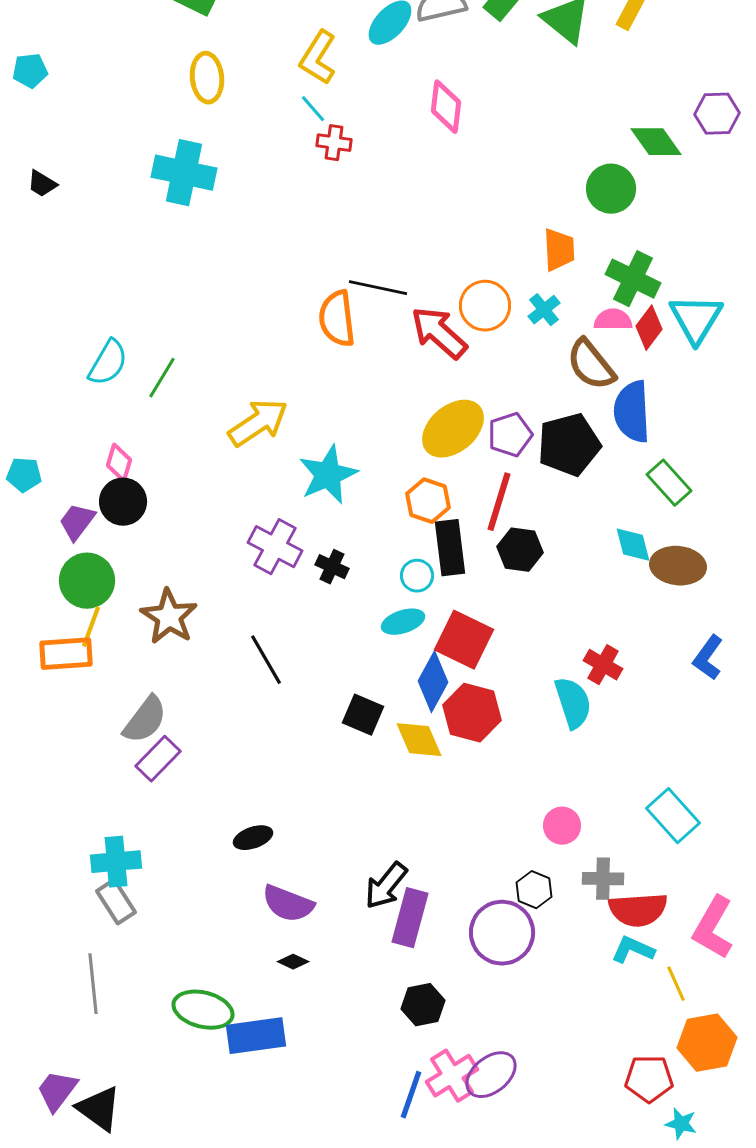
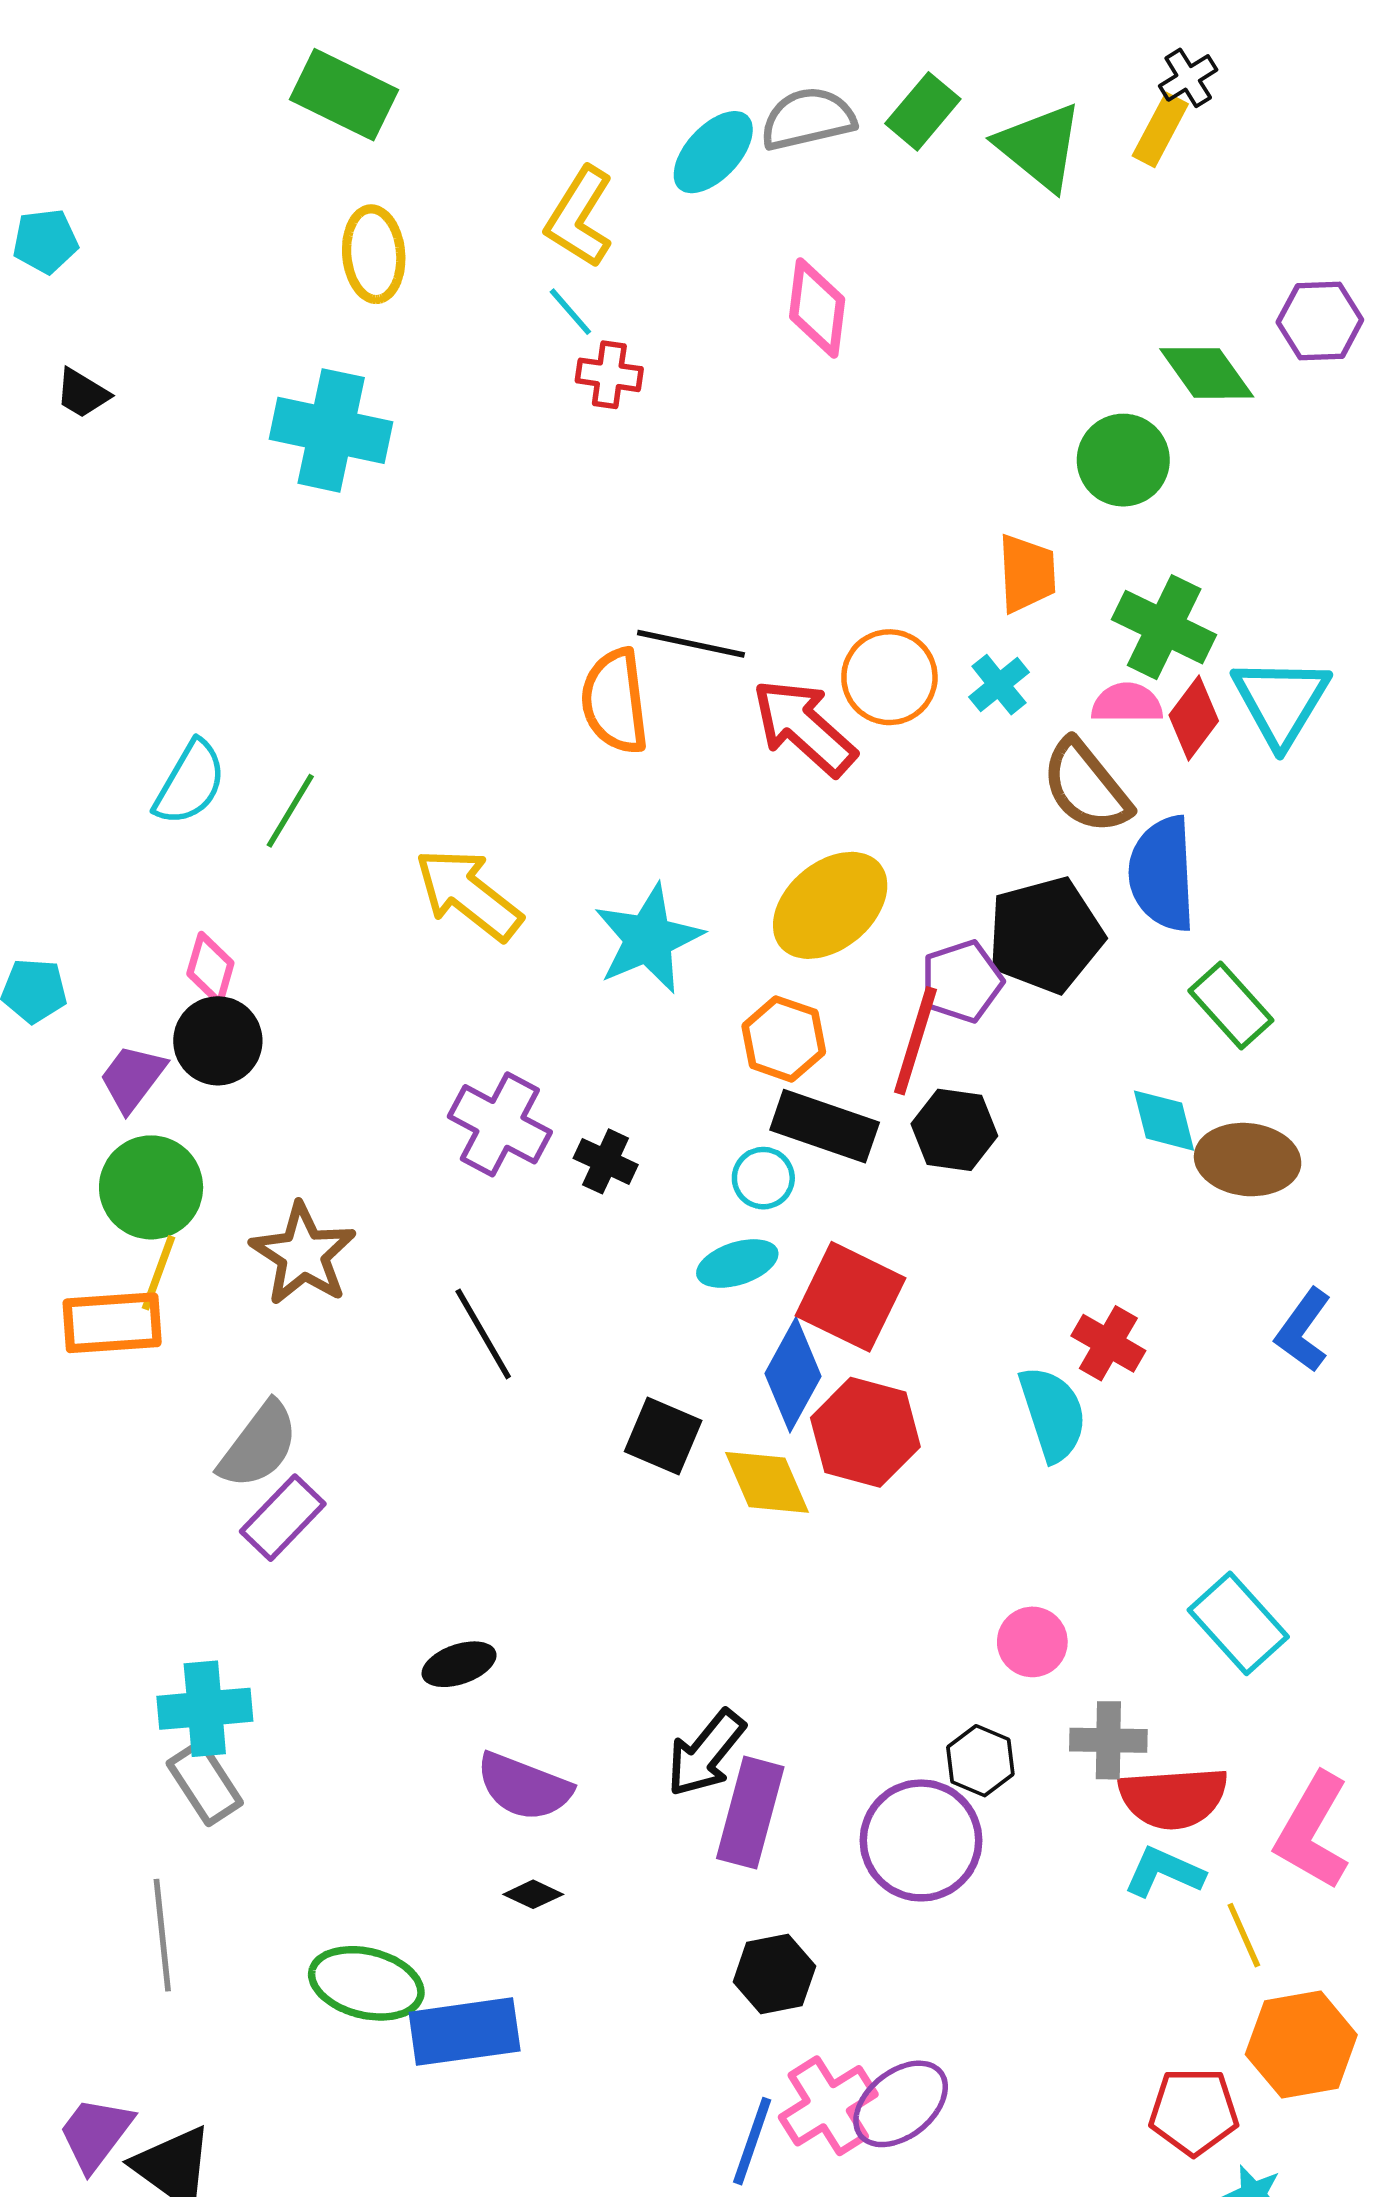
black trapezoid: (42, 184) -> (82, 393), moved
yellow arrow: (258, 423) -> (468, 894), turned -108
purple pentagon: (510, 435) -> (962, 981), moved
cyan star: (328, 475) -> (648, 939), moved
black rectangle: (450, 548) -> (825, 1126), turned -64

